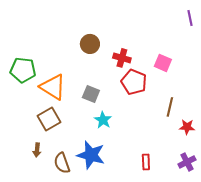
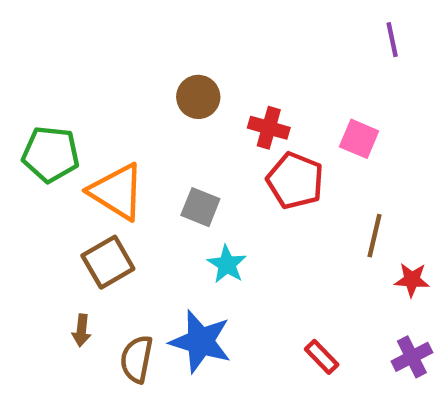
purple line: (190, 18) -> (392, 40), moved
red rectangle: (146, 162) -> (322, 357), turned -42
brown semicircle: (62, 163) -> (137, 359), turned 30

